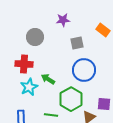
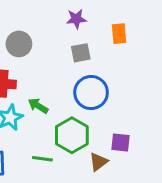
purple star: (63, 20) -> (76, 19), moved
orange rectangle: (103, 30) -> (119, 34), turned 48

